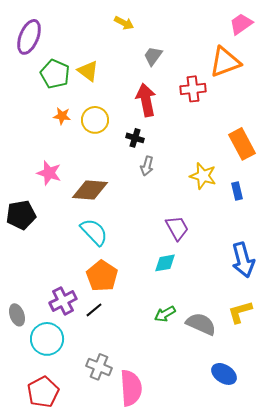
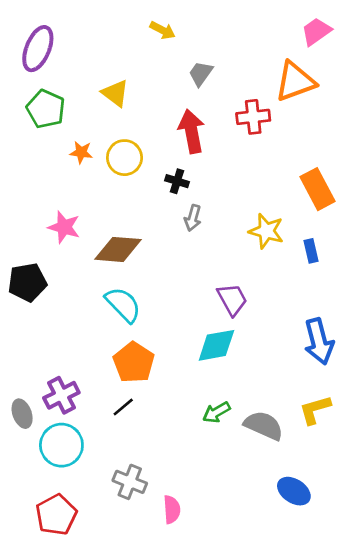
green pentagon: (55, 74) -> (46, 109), moved
cyan diamond: (165, 263) -> (216, 345), size x1.4
purple cross: (63, 301) -> (61, 395), moved
pink semicircle: (131, 388) -> (172, 509), size x0.6

